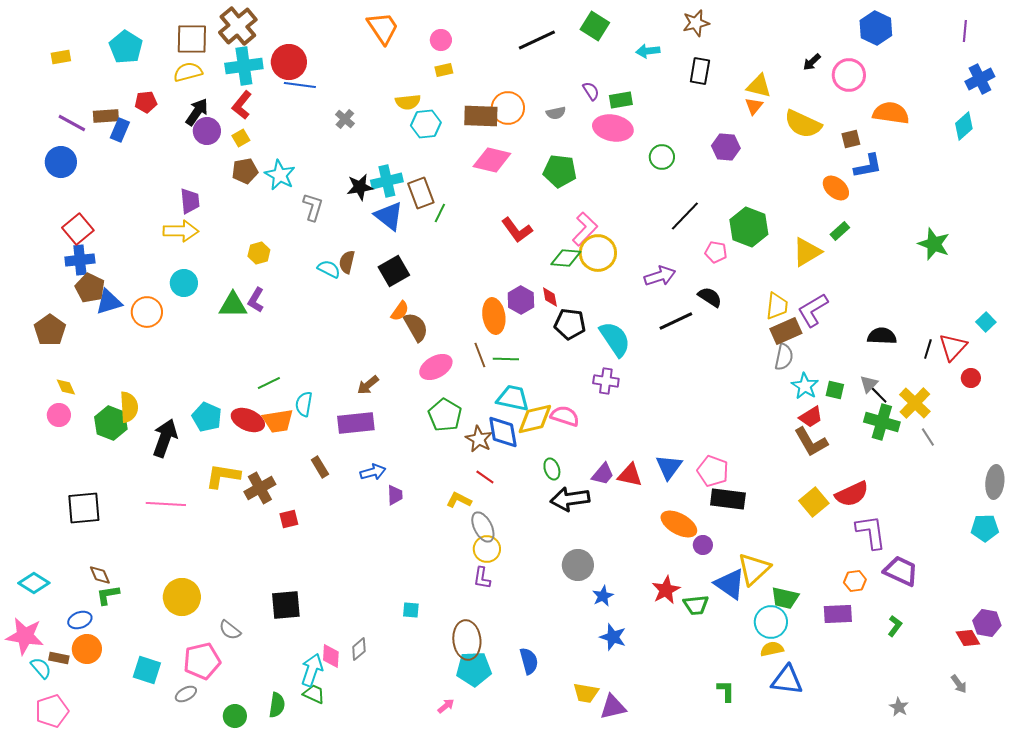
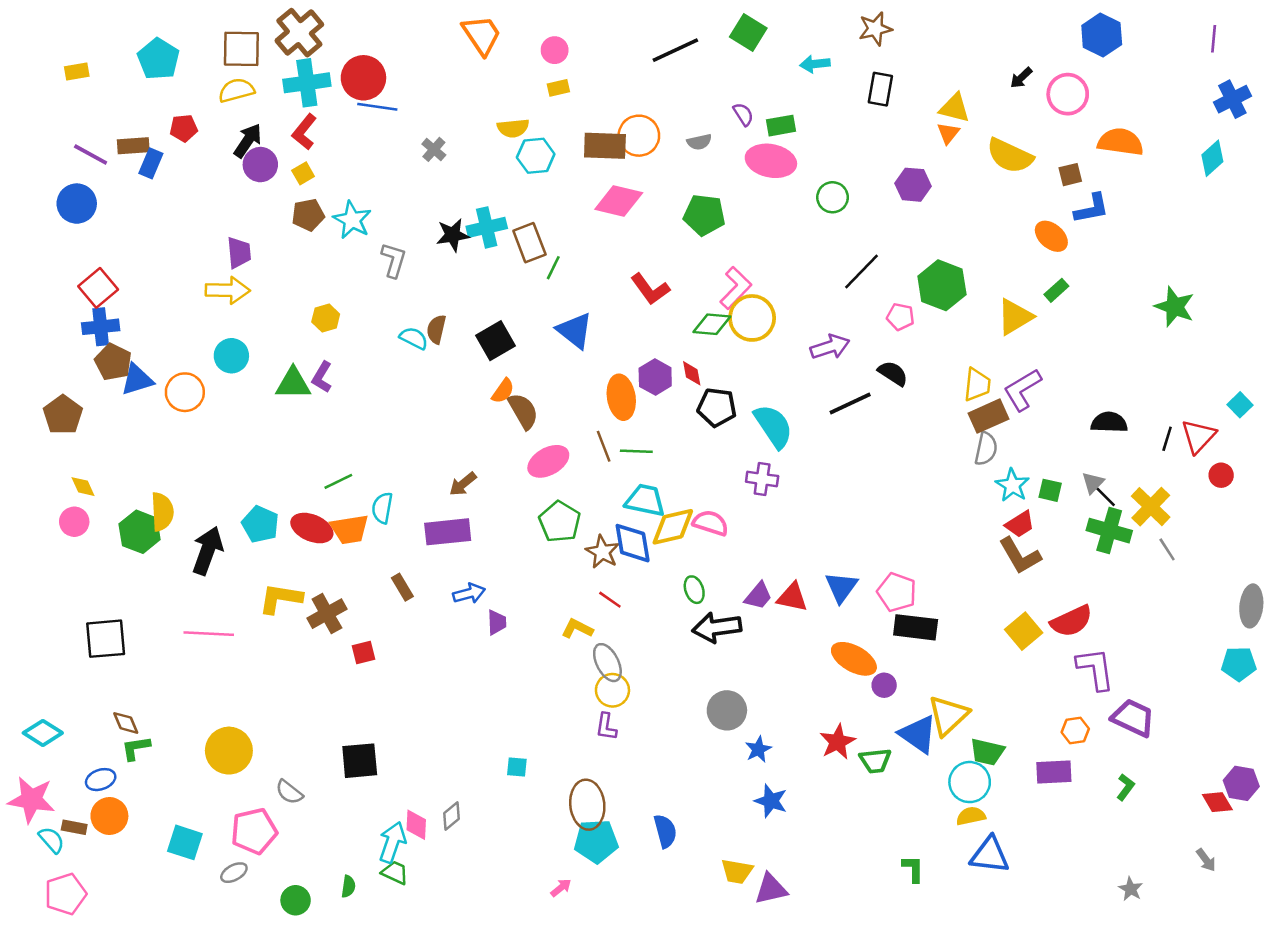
blue triangle: (389, 216) -> (575, 331), moved
green semicircle: (277, 705) -> (348, 886), size x0.7

